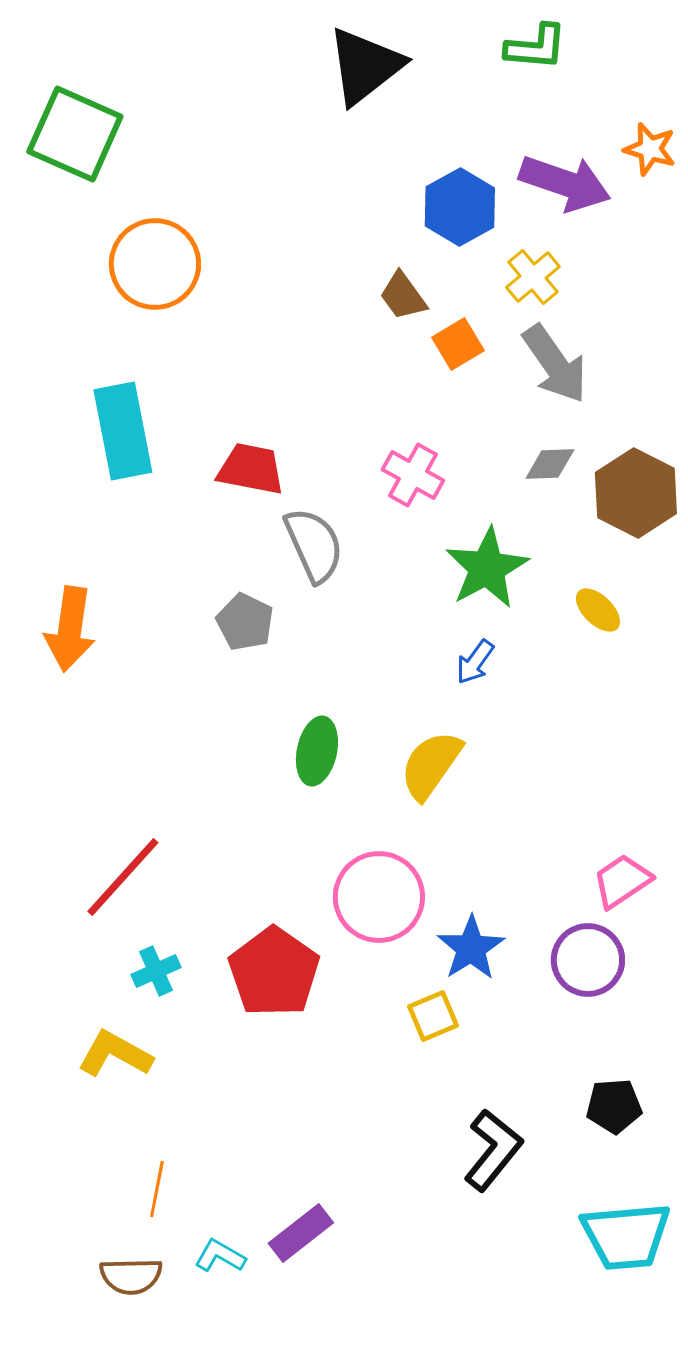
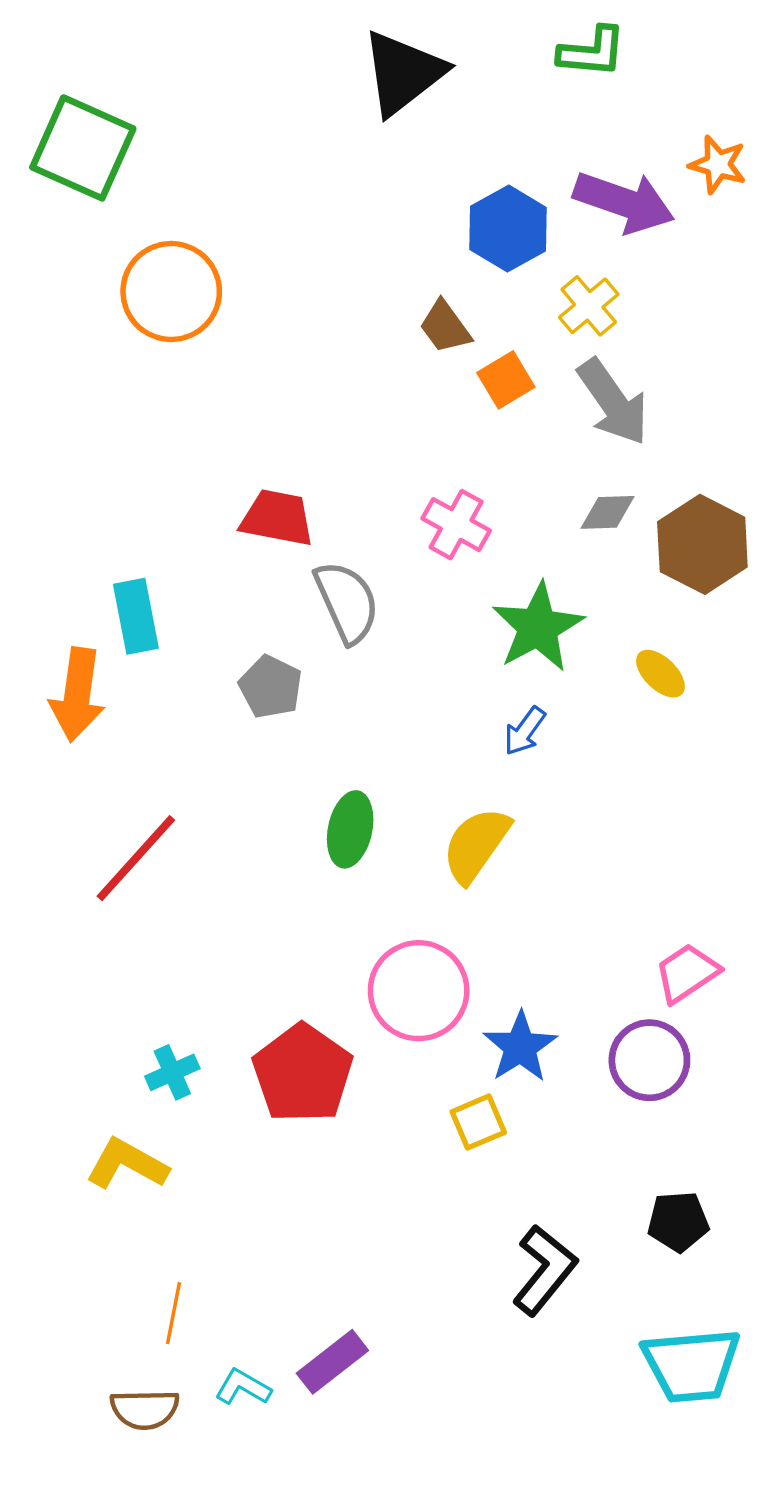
cyan rectangle: (123, 431) -> (136, 616), moved, size x0.7
red line: (123, 877) -> (136, 858), moved

